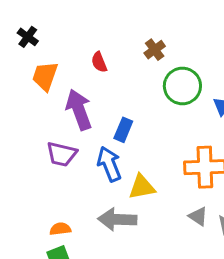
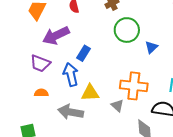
purple arrow: (79, 110) -> (56, 36), turned -104
gray triangle: (198, 216) -> (117, 105), moved
orange semicircle: (60, 229) -> (41, 93), moved

